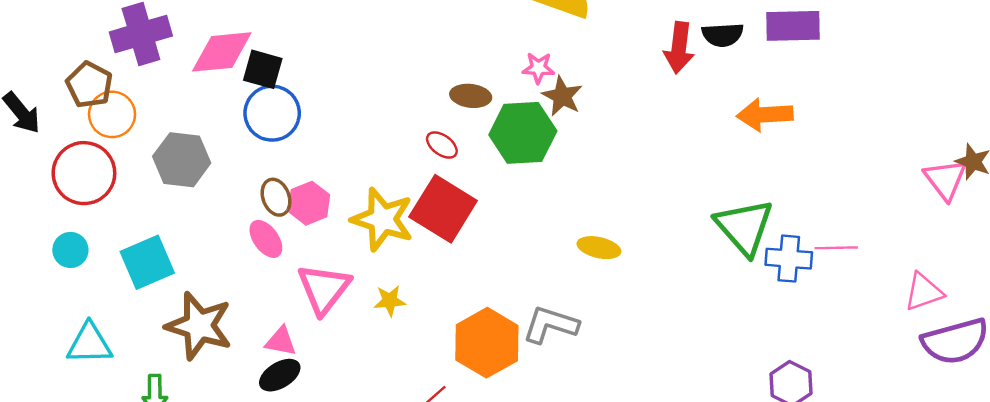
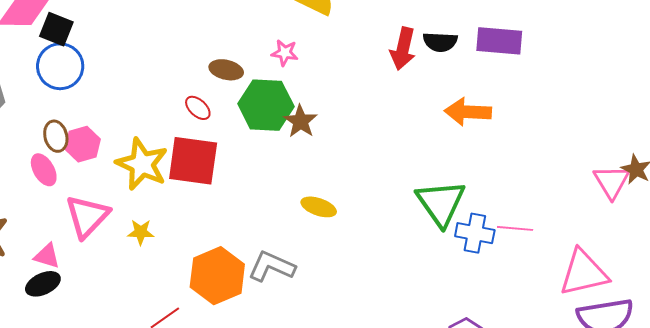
brown star: (562, 96) -> (300, 121), moved
red square: (443, 209) -> (193, 161), turned -30
pink triangle: (924, 292) -> (584, 273), size x1.5

